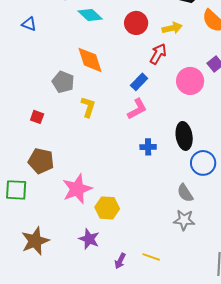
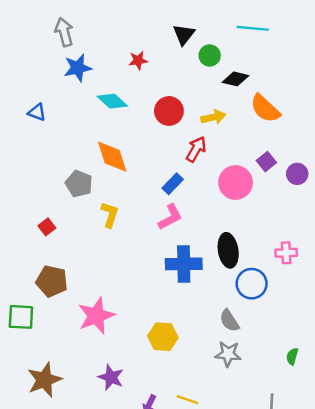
red square: (37, 117) -> (47, 227), turned 32
blue cross: (148, 147) -> (184, 264), size x1.8
yellow hexagon: (107, 208) -> (163, 337), moved

